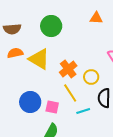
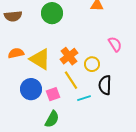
orange semicircle: (15, 53) -> (16, 53), moved
yellow triangle: (39, 59) -> (40, 59), moved
pink square: (52, 107) -> (53, 94), turned -32

